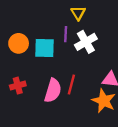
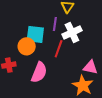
orange circle: (19, 43) -> (27, 46), moved
red line: (71, 85) -> (59, 49), moved

